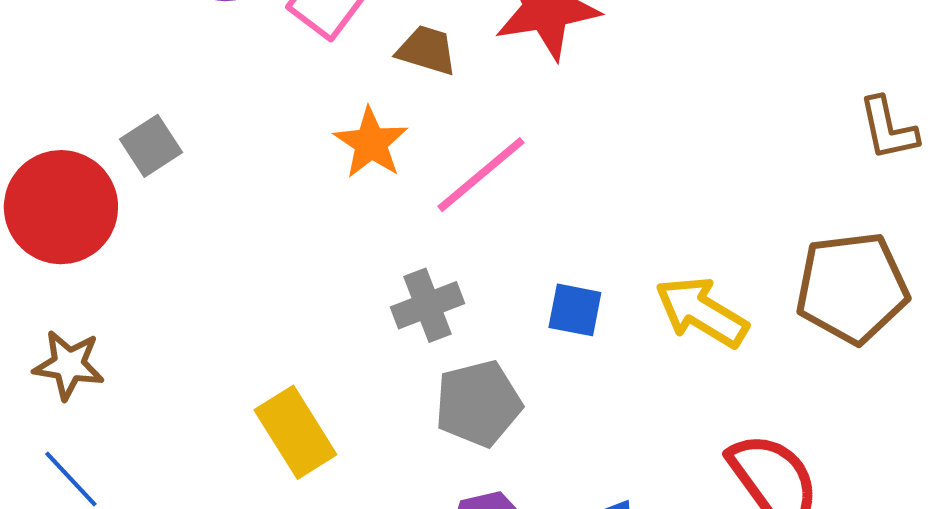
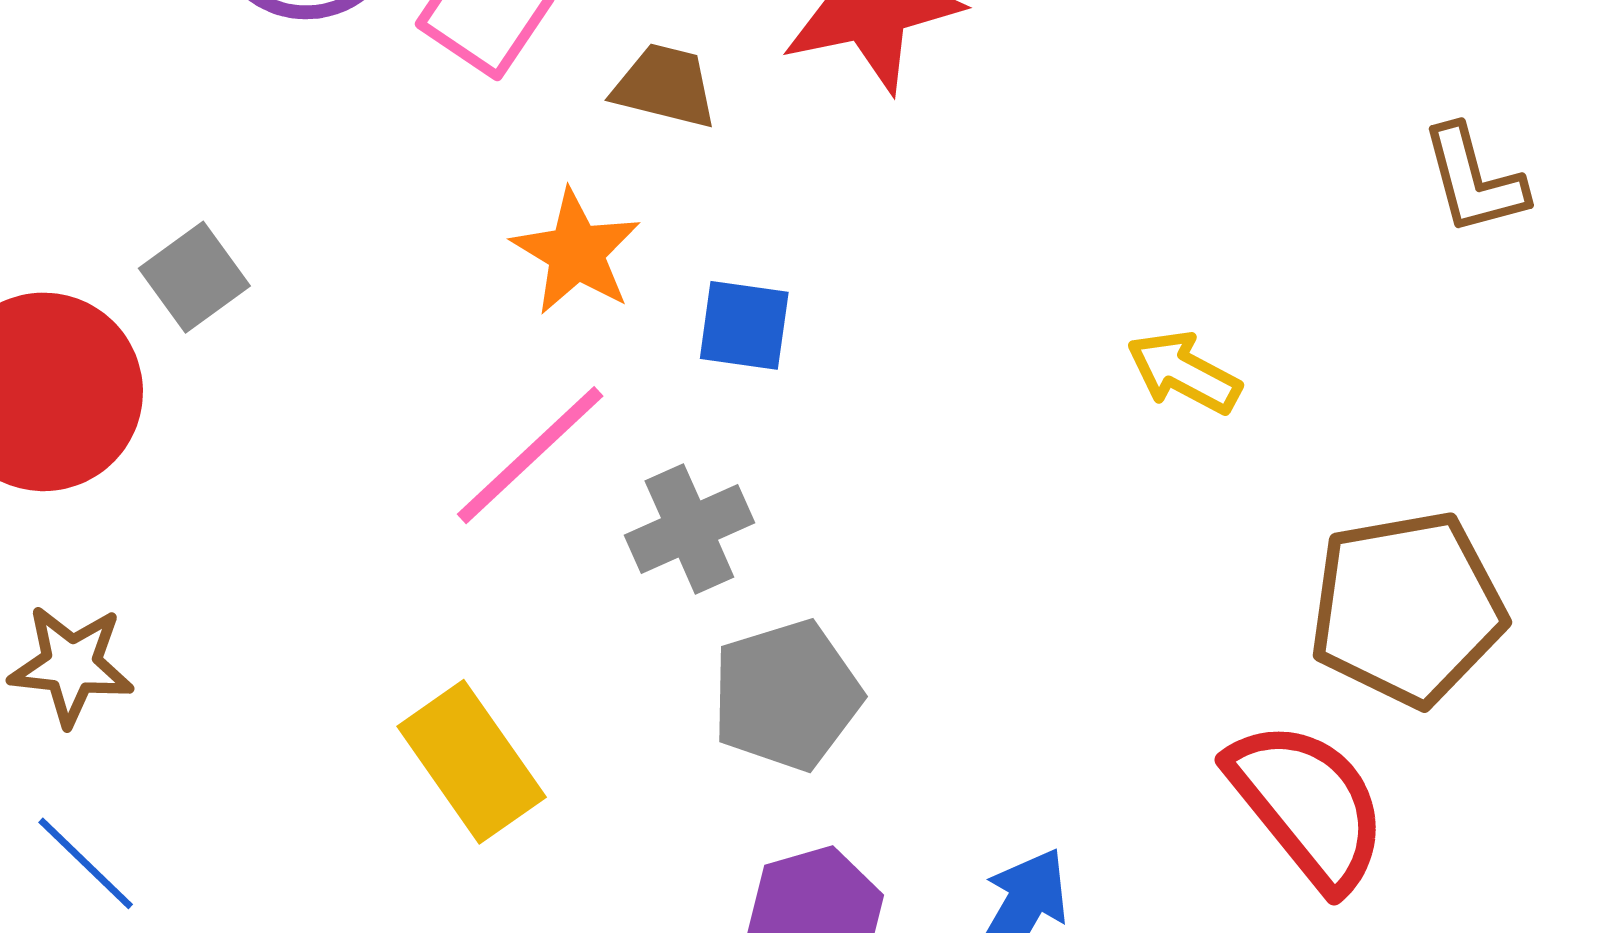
pink line: (481, 175) -> (530, 455), moved
brown pentagon: (852, 288) -> (1407, 608), moved
blue square: (575, 310) -> (744, 325), moved
yellow arrow: (701, 312) -> (1184, 372), moved, size x0.7

